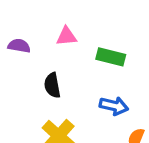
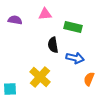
black semicircle: (52, 85) -> (53, 45), moved

